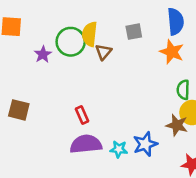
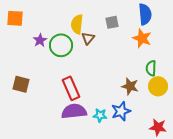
green circle: (71, 42) -> (61, 45), moved
red rectangle: (82, 115) -> (71, 88), size x1.6
brown star: (177, 125) -> (130, 86), moved

